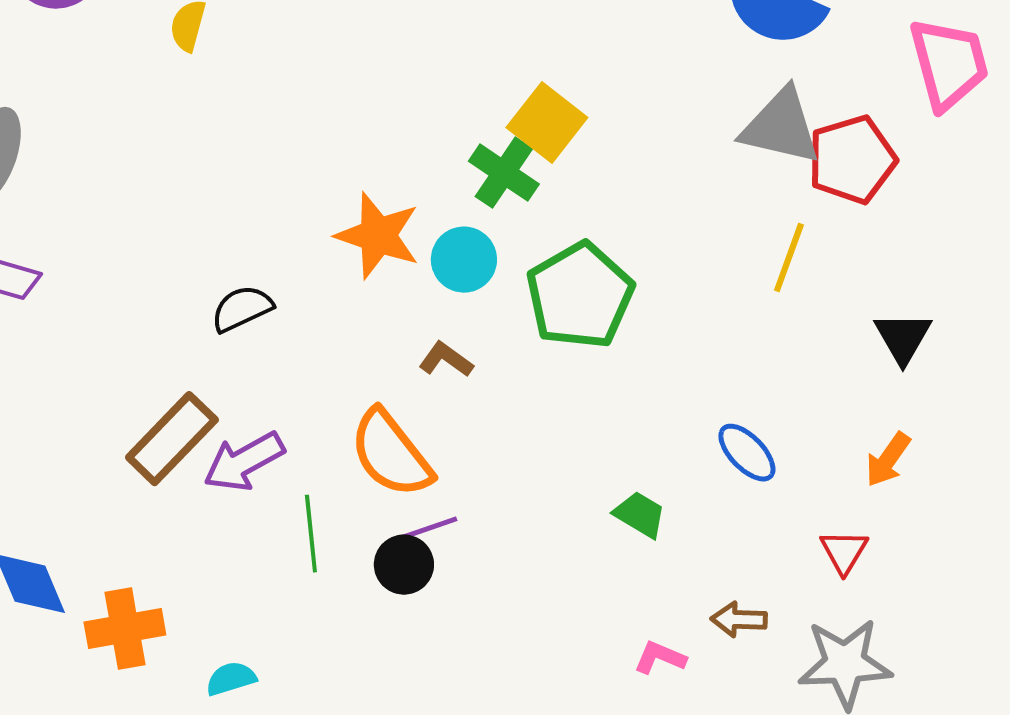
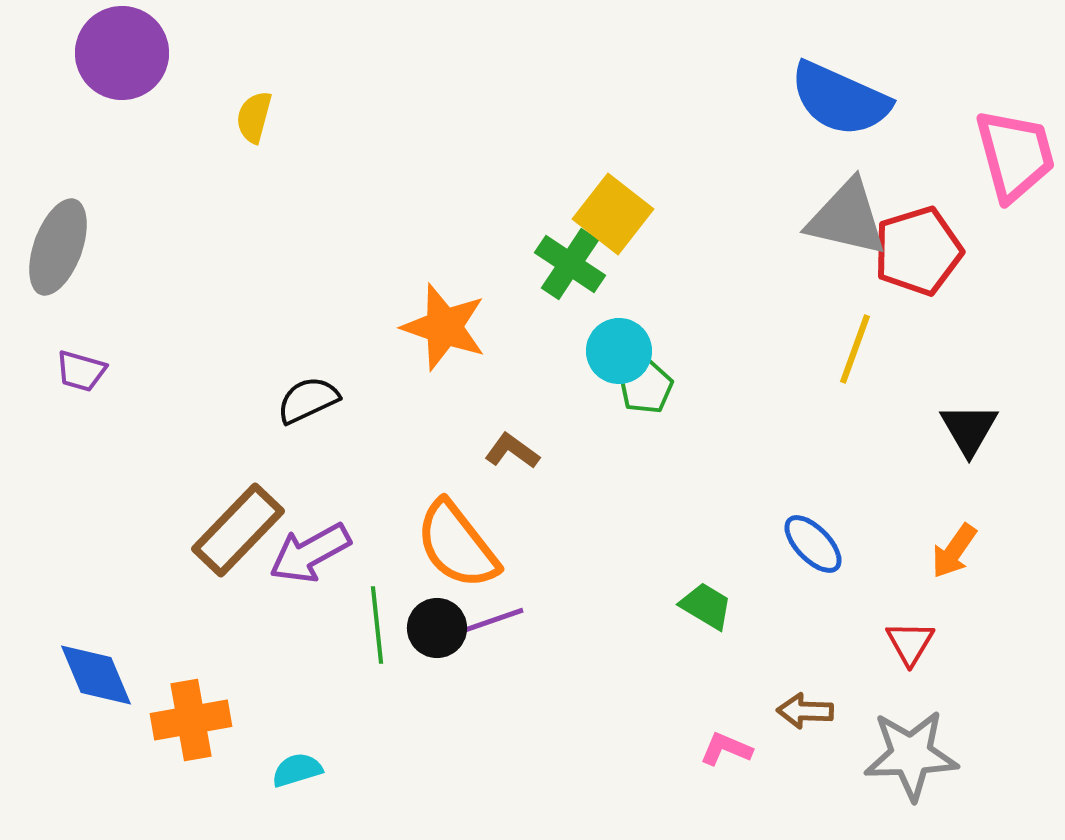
cyan circle: (464, 260) -> (619, 351), moved
green pentagon: (580, 296) -> (646, 387), size x0.5
black circle: (404, 565) -> (437, 628), moved

